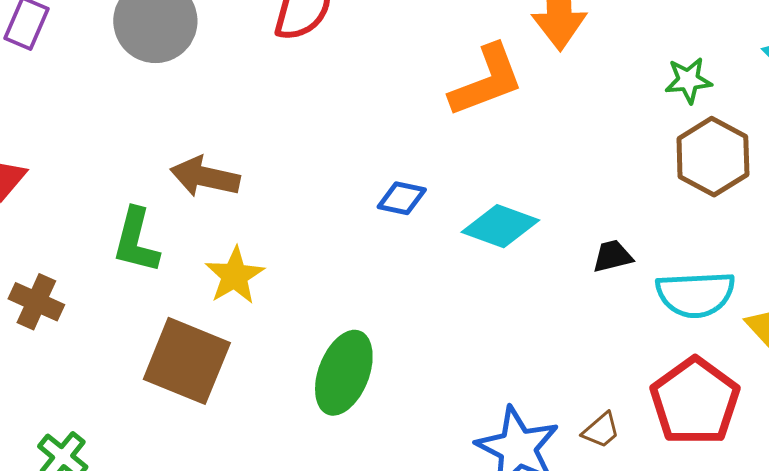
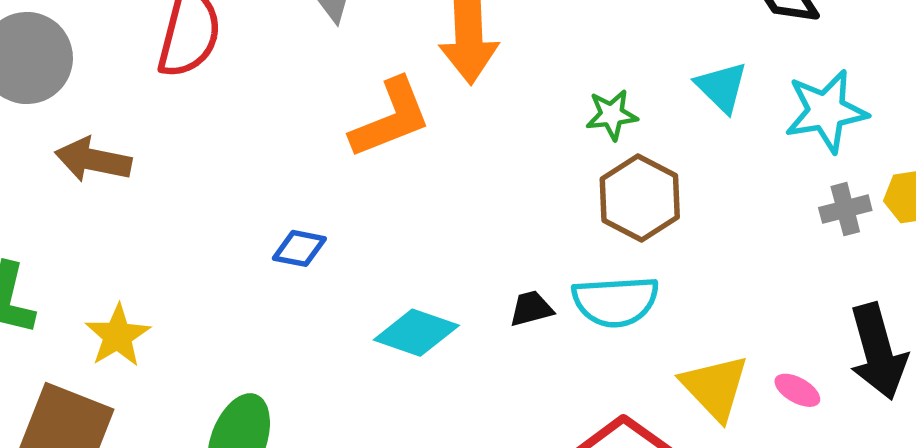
brown arrow: (205, 177) -> (93, 160), moved
cyan diamond: (500, 226) -> (416, 333), moved
cyan semicircle: (695, 294) -> (615, 301), moved

